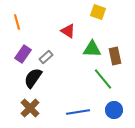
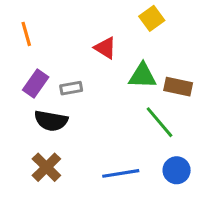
yellow square: (98, 12) -> (152, 18), turned 35
brown rectangle: (115, 56) -> (178, 87), turned -66
gray rectangle: (46, 57) -> (71, 88), turned 32
black semicircle: (33, 78) -> (51, 121), turned -115

